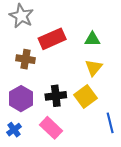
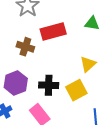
green triangle: (92, 39) -> (92, 23), moved

